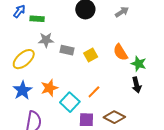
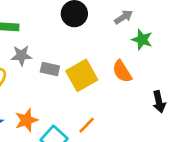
yellow square: (91, 55) -> (82, 75), size x1.6
green star: (139, 64) -> (142, 40), moved
black arrow: (136, 85) -> (159, 102), moved

